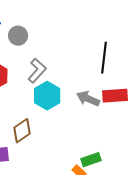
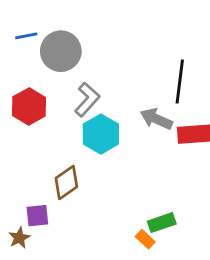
gray circle: (18, 36) -> (61, 51), size x1.5
gray arrow: (88, 99) -> (156, 119), moved

